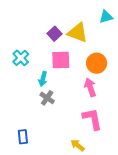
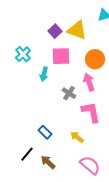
gray cross: (47, 98) -> (69, 93), moved
blue rectangle: (23, 137) -> (45, 132), moved, turned -40

